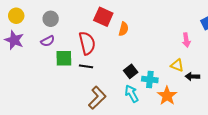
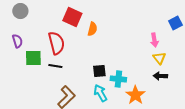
gray circle: (51, 19) -> (20, 11), moved
purple semicircle: (48, 41) -> (17, 41), turned -80
yellow triangle: (177, 65) -> (159, 58), moved, turned 32
black square: (131, 71) -> (99, 71), turned 32

